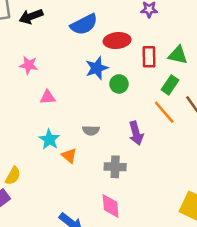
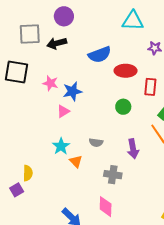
blue star: (97, 68) -> (72, 91), moved
pink triangle: (48, 97) -> (63, 111), turned -32
yellow semicircle: (13, 176) -> (28, 173), turned -35

